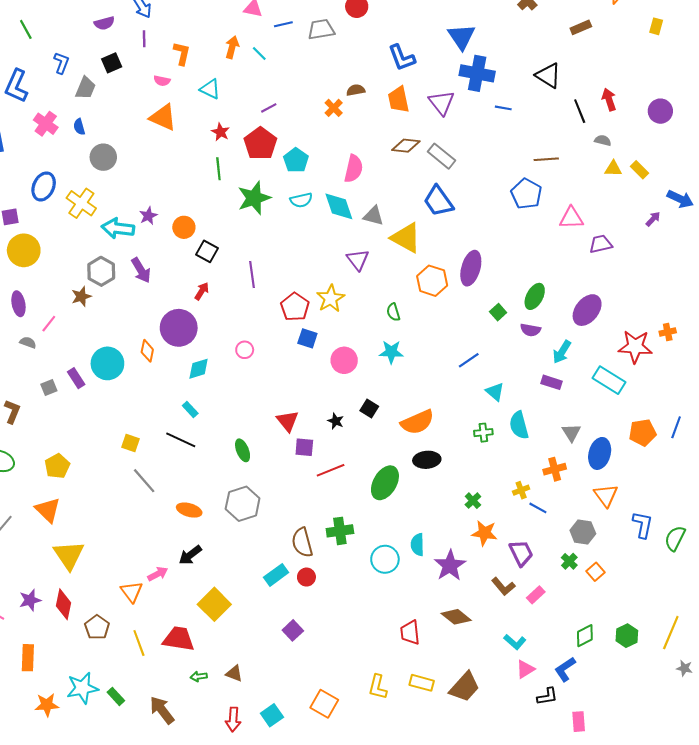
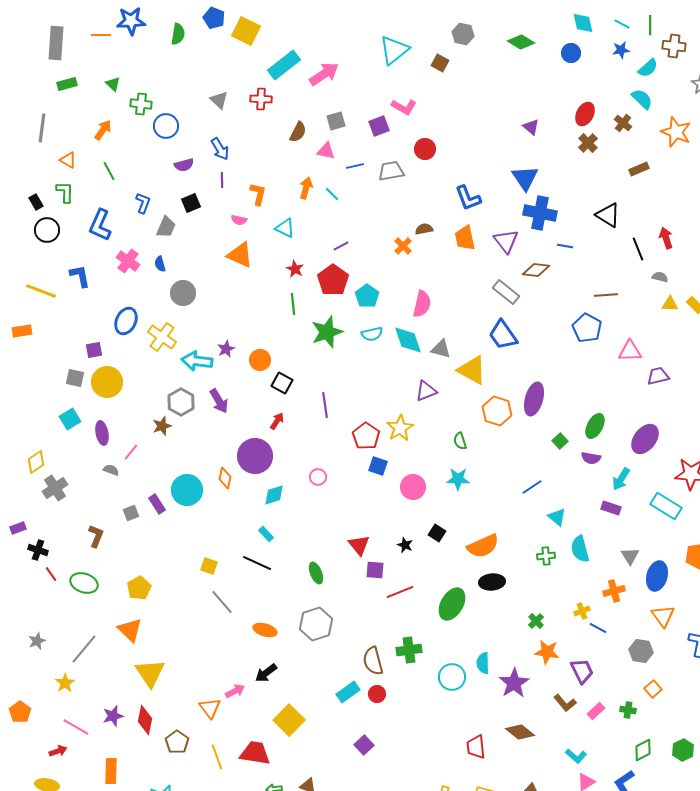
brown diamond: (406, 146) -> (536, 270), moved
purple triangle: (358, 260) -> (426, 391), turned 45
green cross: (569, 561) -> (628, 710), moved, turned -35

